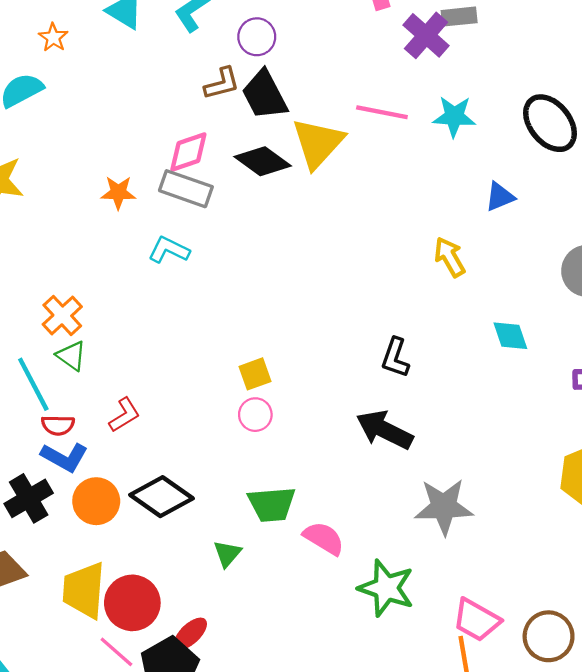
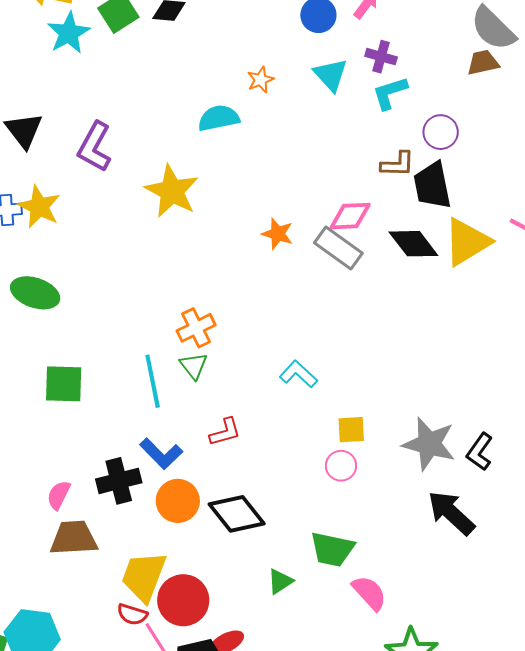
cyan L-shape: (169, 250) -> (298, 374), moved
red semicircle: (58, 425) -> (132, 614), moved
gray star: (444, 507) -> (429, 444), moved

